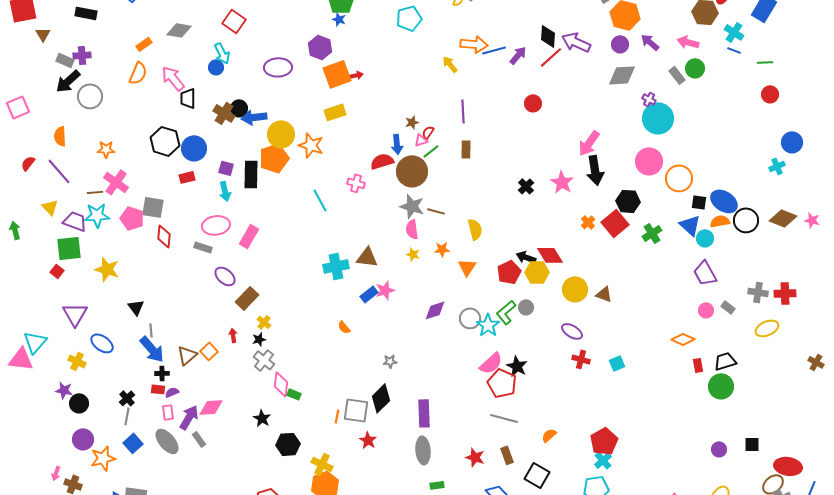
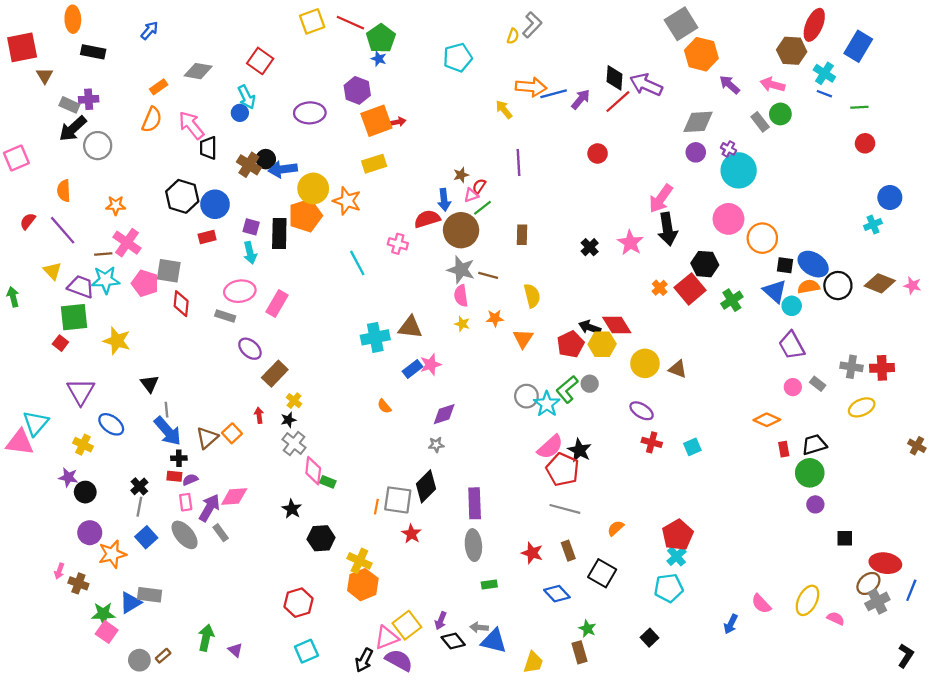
purple circle: (620, 44) -> (696, 152), moved
brown rectangle: (466, 149) -> (522, 235), moved
purple diamond: (435, 310) -> (444, 414), moved
purple circle: (719, 449) -> (815, 504), moved

